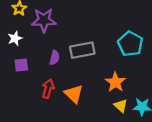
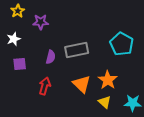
purple star: (44, 20) -> (41, 22), size x0.7
orange triangle: (74, 94) -> (82, 84), moved
yellow triangle: (121, 106) -> (105, 102), moved

